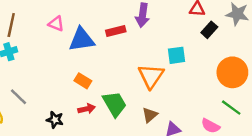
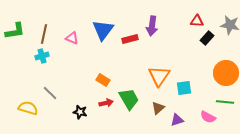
pink triangle: (56, 24) -> (72, 38), moved
blue triangle: (82, 40) -> (103, 30), moved, turned -45
cyan square: (176, 55) -> (184, 88), moved
green line: (231, 108) -> (225, 102), turned -30

